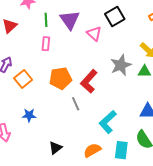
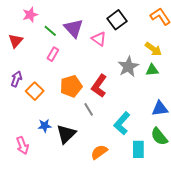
green line: (46, 20) -> (50, 31), turned -40
pink rectangle: (46, 44) -> (53, 54), turned 32
black triangle: (55, 148) -> (66, 134), moved, size x1.5
orange semicircle: (92, 150) -> (99, 152), moved

